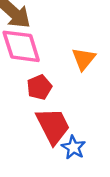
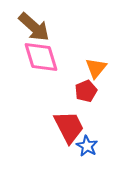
red pentagon: (39, 87) -> (86, 91), moved

